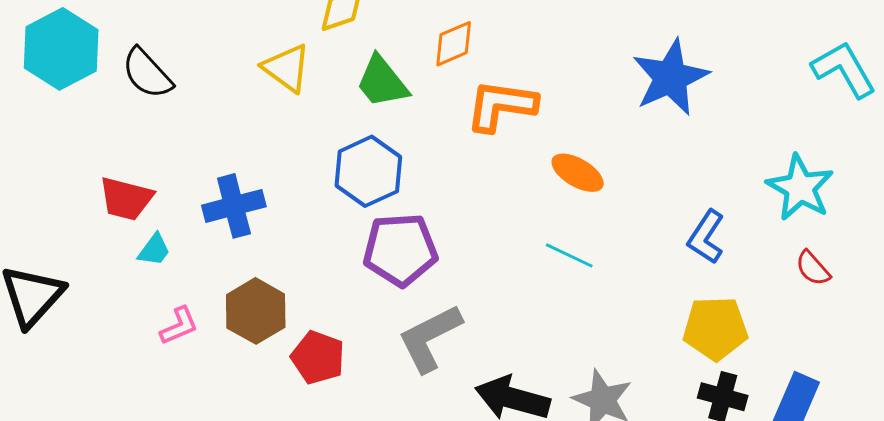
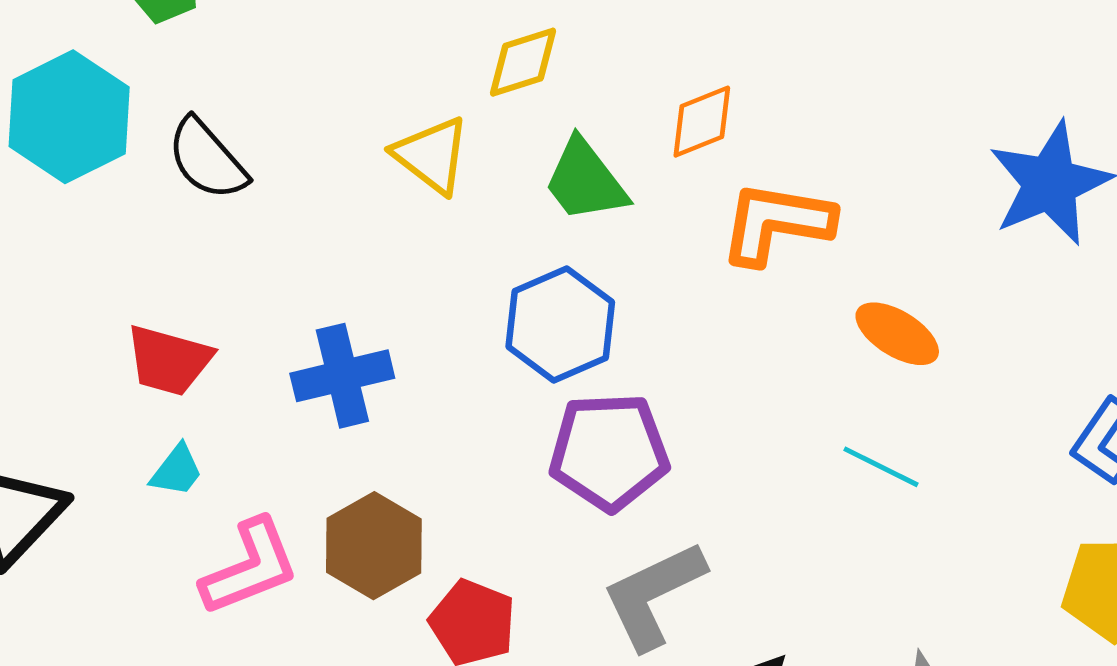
cyan trapezoid: (154, 250) -> (177, 471), moved
pink L-shape: (179, 326) -> (250, 567), size x1.6

